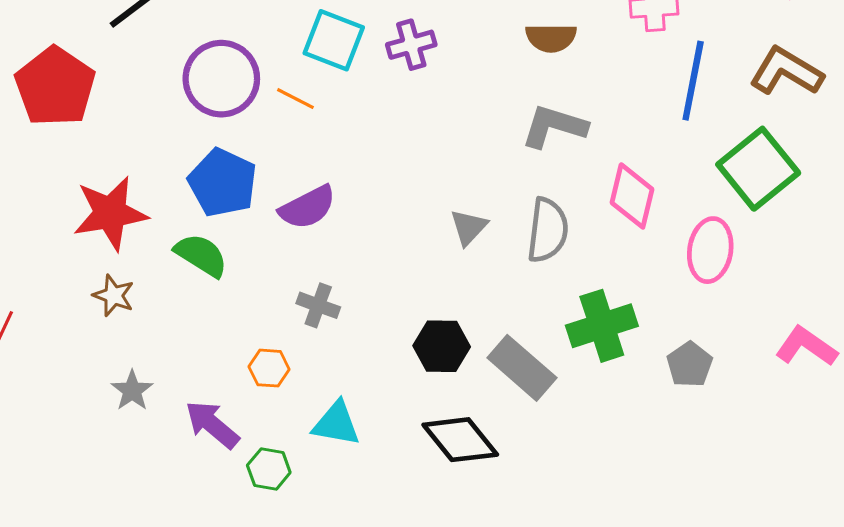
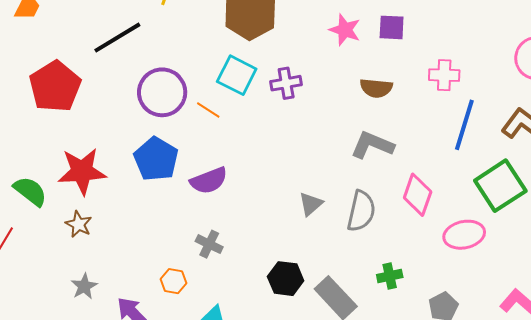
pink ellipse: (710, 250) -> (464, 235), turned 63
green semicircle: (201, 255) -> (30, 191), moved
green cross: (602, 326) -> (390, 276), size x0.6

